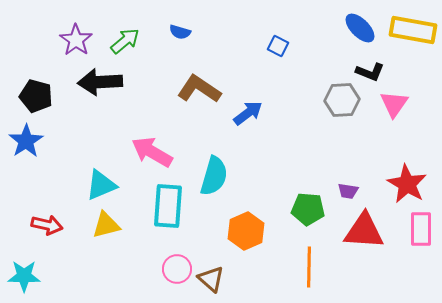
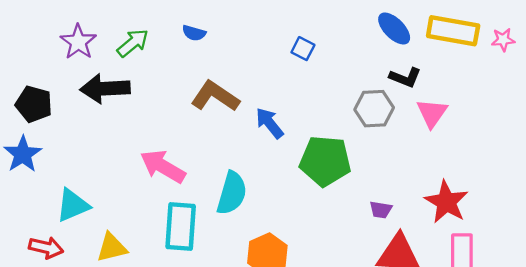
blue arrow: (248, 113) -> (270, 123), turned -92
cyan triangle: (101, 185) -> (73, 205), moved
green pentagon: (308, 209) -> (325, 161), moved, size x1.4

